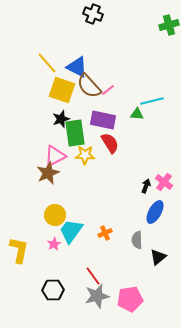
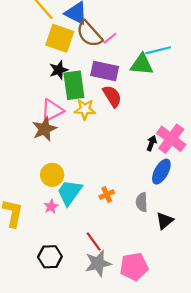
green triangle: (137, 114) -> (142, 64), size x1.6
pink cross: (164, 182) -> (171, 139), size x1.5

